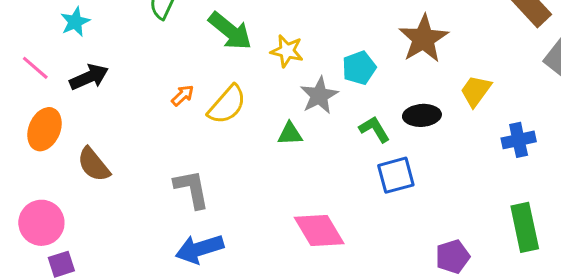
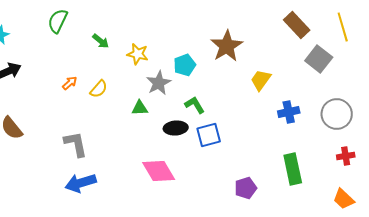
green arrow: (230, 31) -> (101, 41), size x0.6
yellow semicircle: (227, 105) -> (99, 89), size x0.7
black ellipse: (422, 115) -> (176, 128), moved

